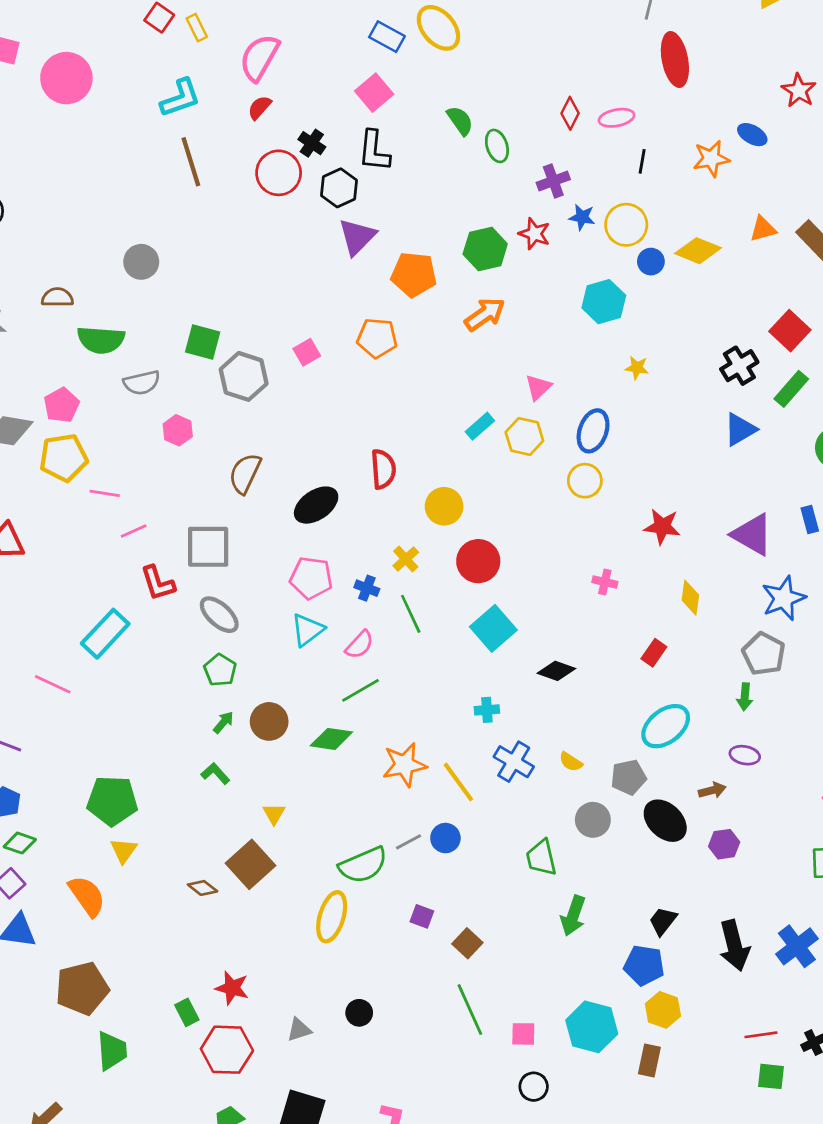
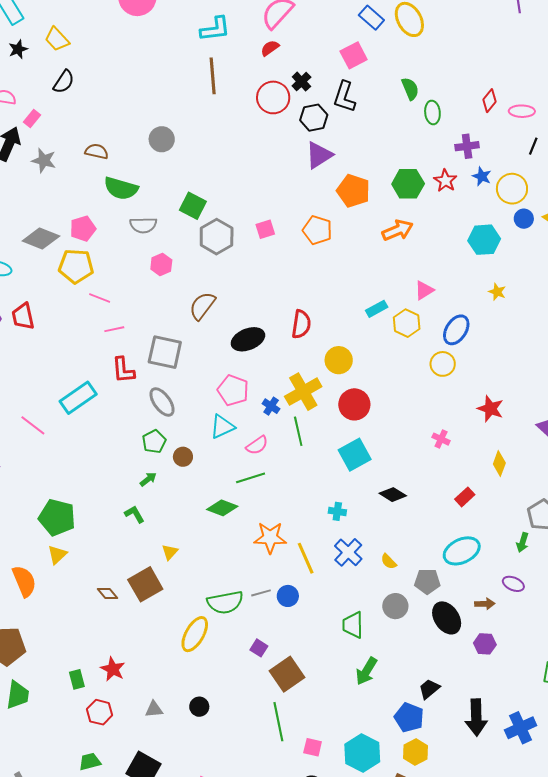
yellow cross: (406, 559) -> (303, 392), size x1.8
brown circle: (269, 721) -> (183, 457), moved, size x0.7
brown square: (467, 943) -> (287, 674), size x1.6
red hexagon: (227, 1050) -> (100, 712), size x0.7

